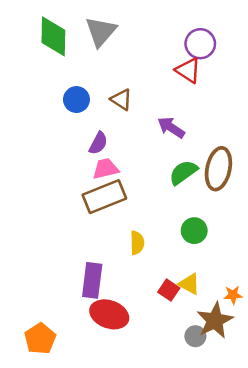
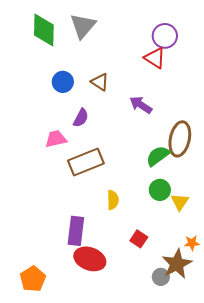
pink trapezoid: (106, 169) -> (56, 139), moved
green semicircle: (183, 172) -> (158, 156), moved
yellow triangle: (189, 284) -> (180, 202), moved, turned 36

